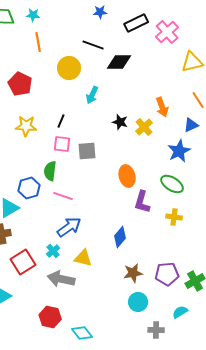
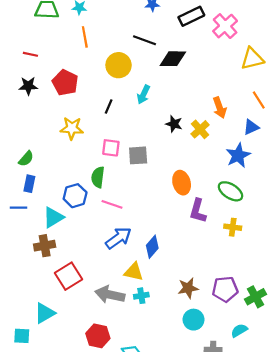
black line: (61, 121) -> (109, 107), moved
blue diamond: (120, 237) -> (152, 247), moved
cyan cross: (53, 251) -> (141, 296), moved, turned 32

